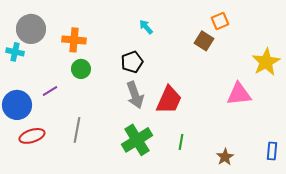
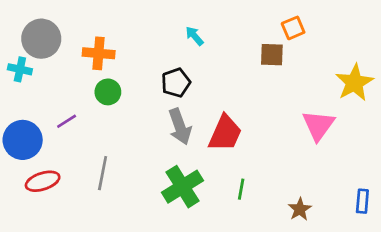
brown square: (204, 41) -> (272, 55), turned -30
pink triangle: (239, 94) -> (318, 125), turned -48

